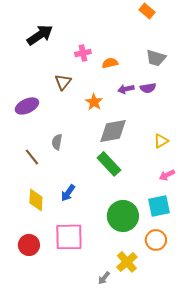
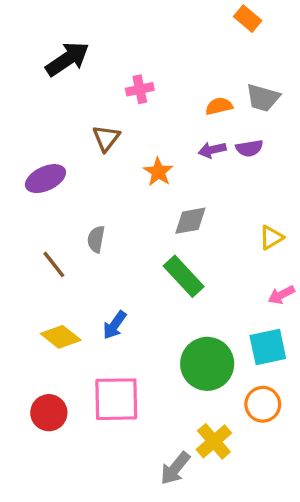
orange semicircle: (110, 63) -> (219, 106), moved
gray diamond: (113, 131) -> (190, 221), size x0.7
yellow diamond: (36, 200) -> (61, 337), turned -55
gray arrow: (104, 278) -> (175, 468), size x1.5

